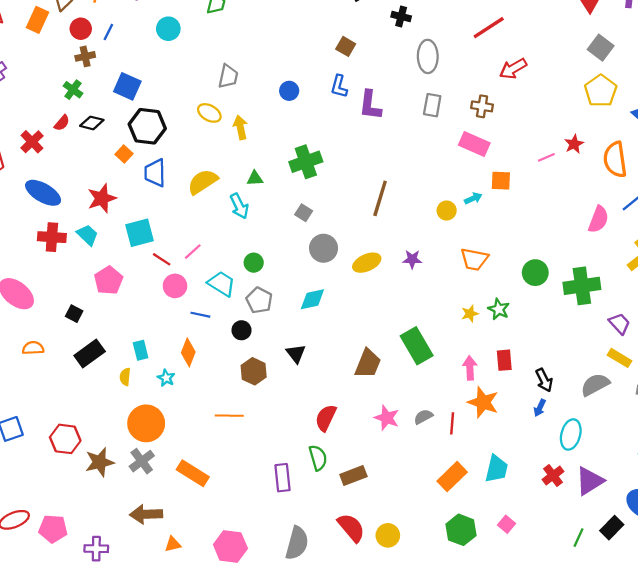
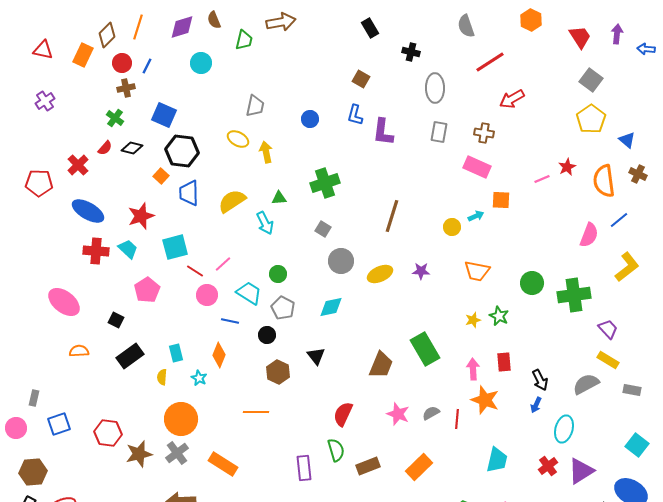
orange rectangle: (452, 477) -> (419, 467), moved

